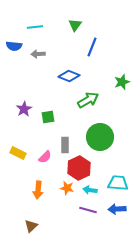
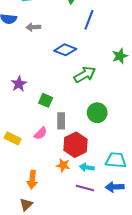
green square: (48, 117) -> (46, 100), moved, turned 32
green circle: (100, 137) -> (97, 113), size x0.7
yellow rectangle: (18, 153) -> (13, 138), moved
orange arrow: (38, 190) -> (32, 180), moved

